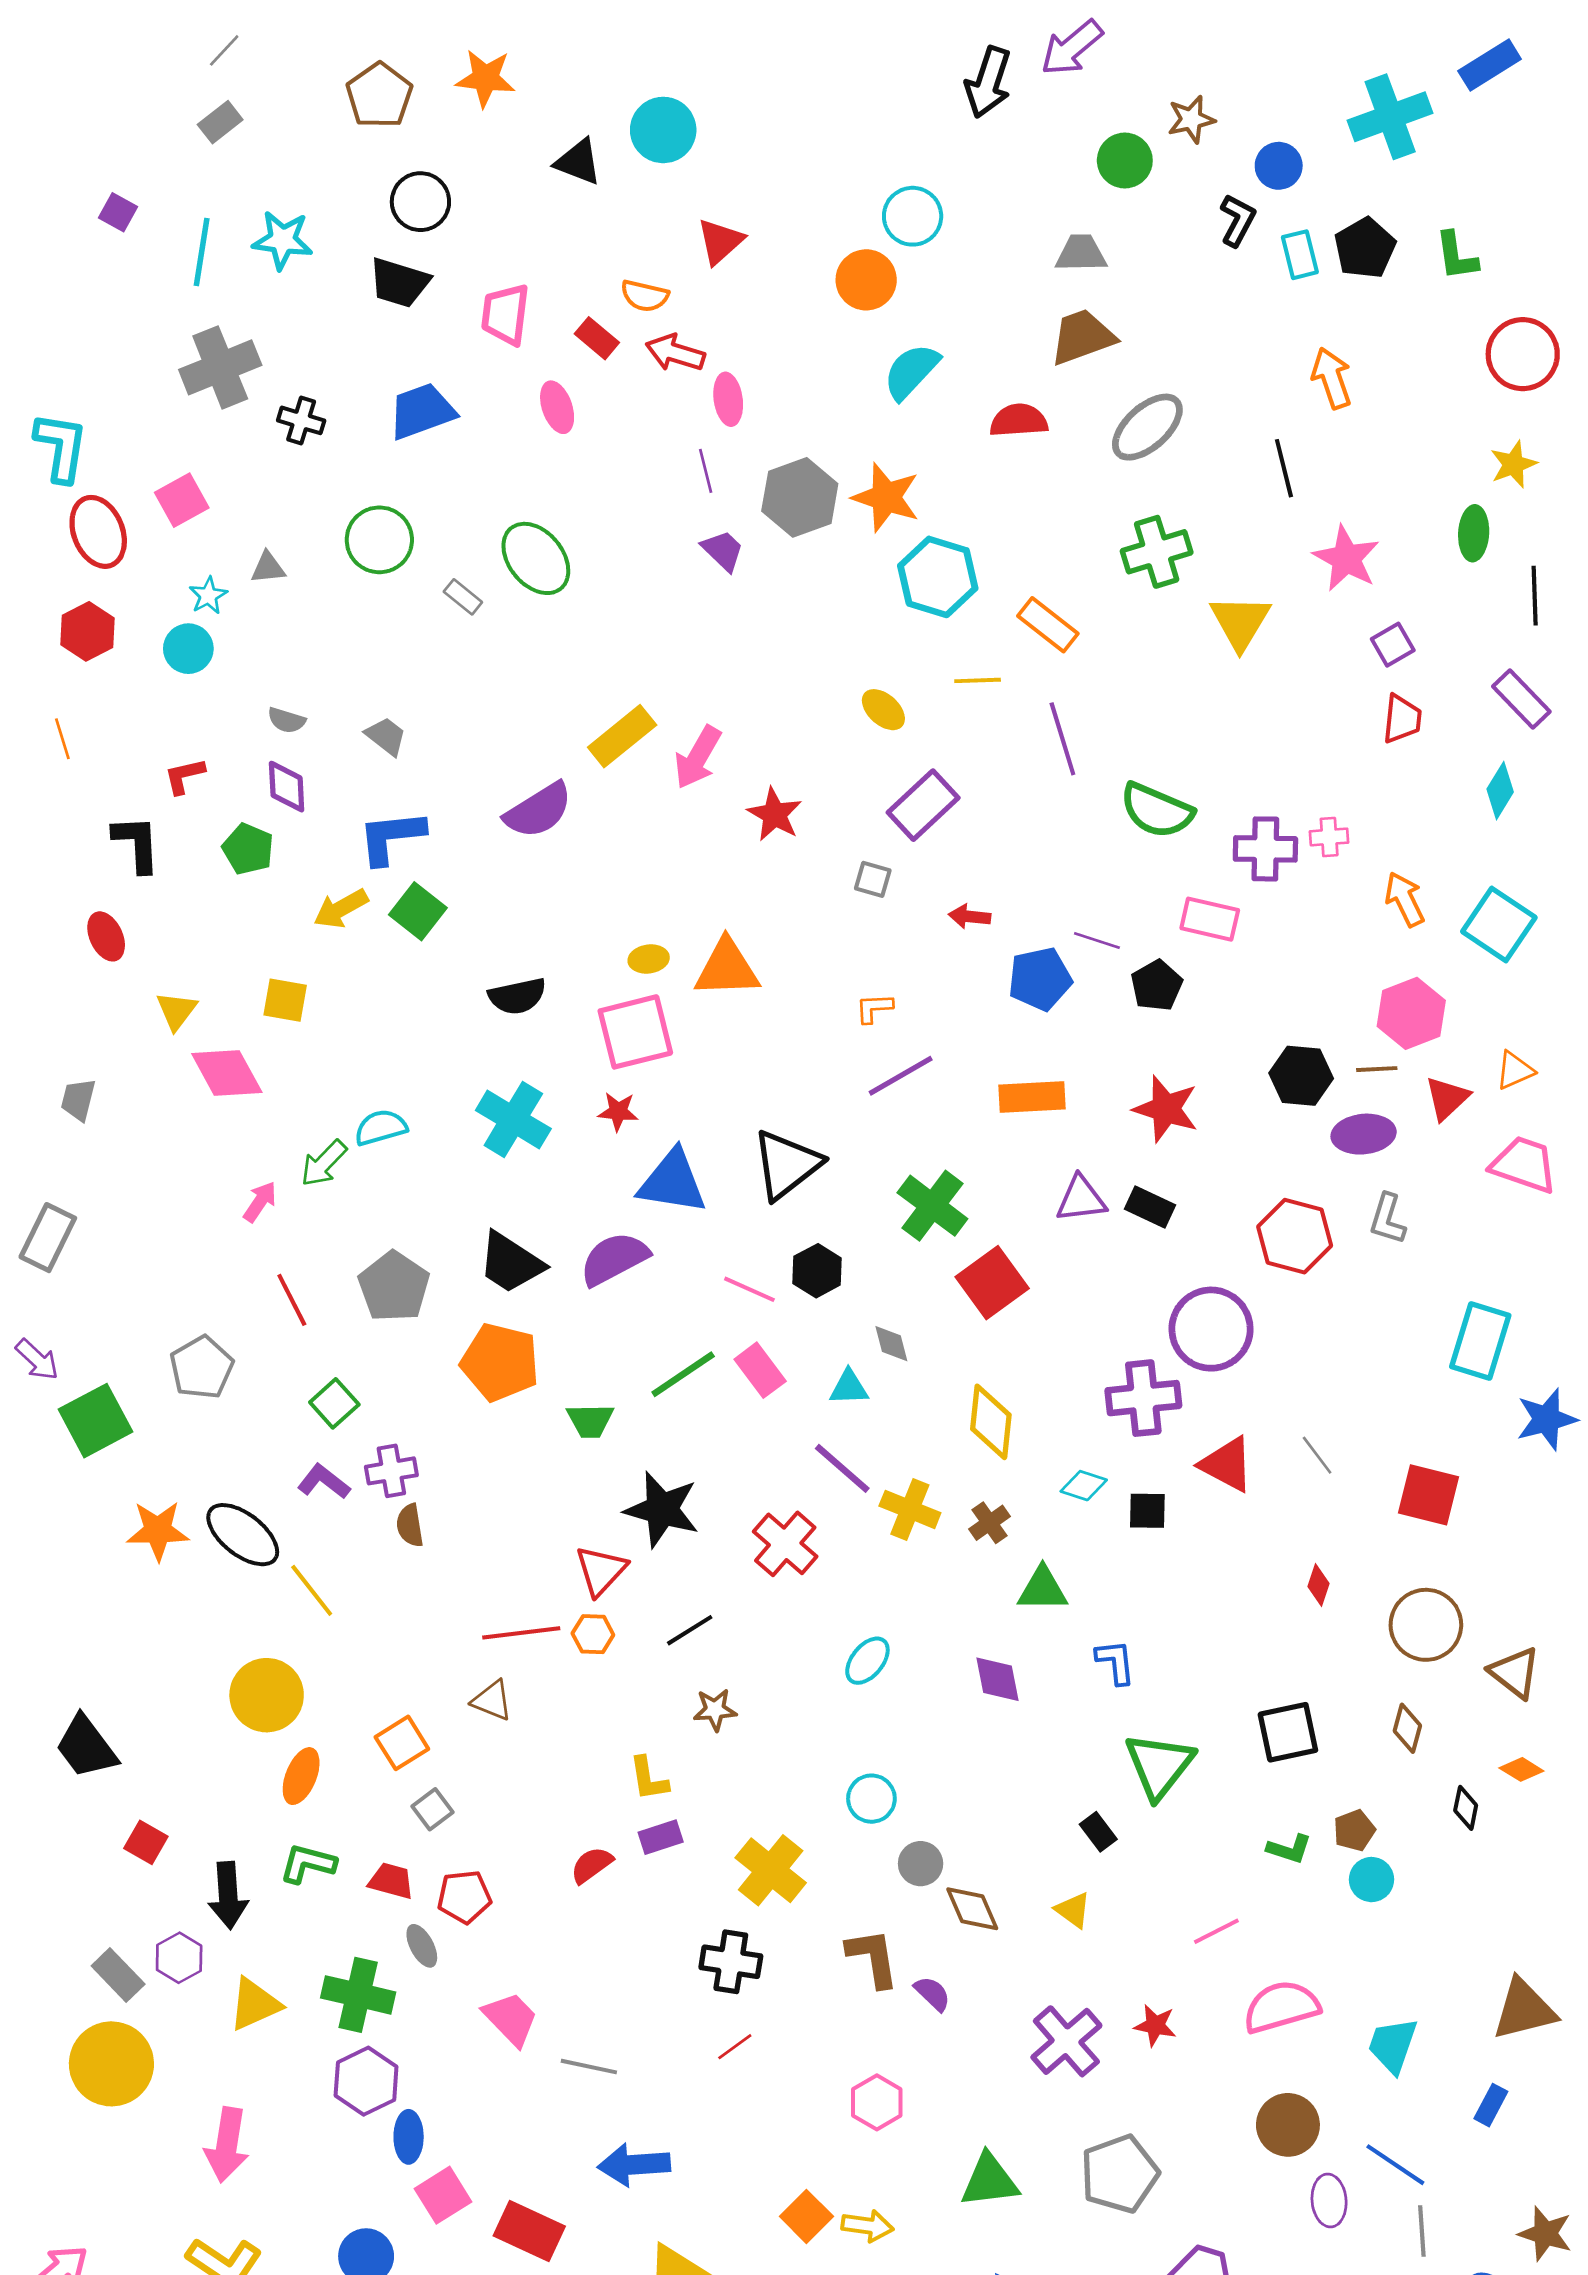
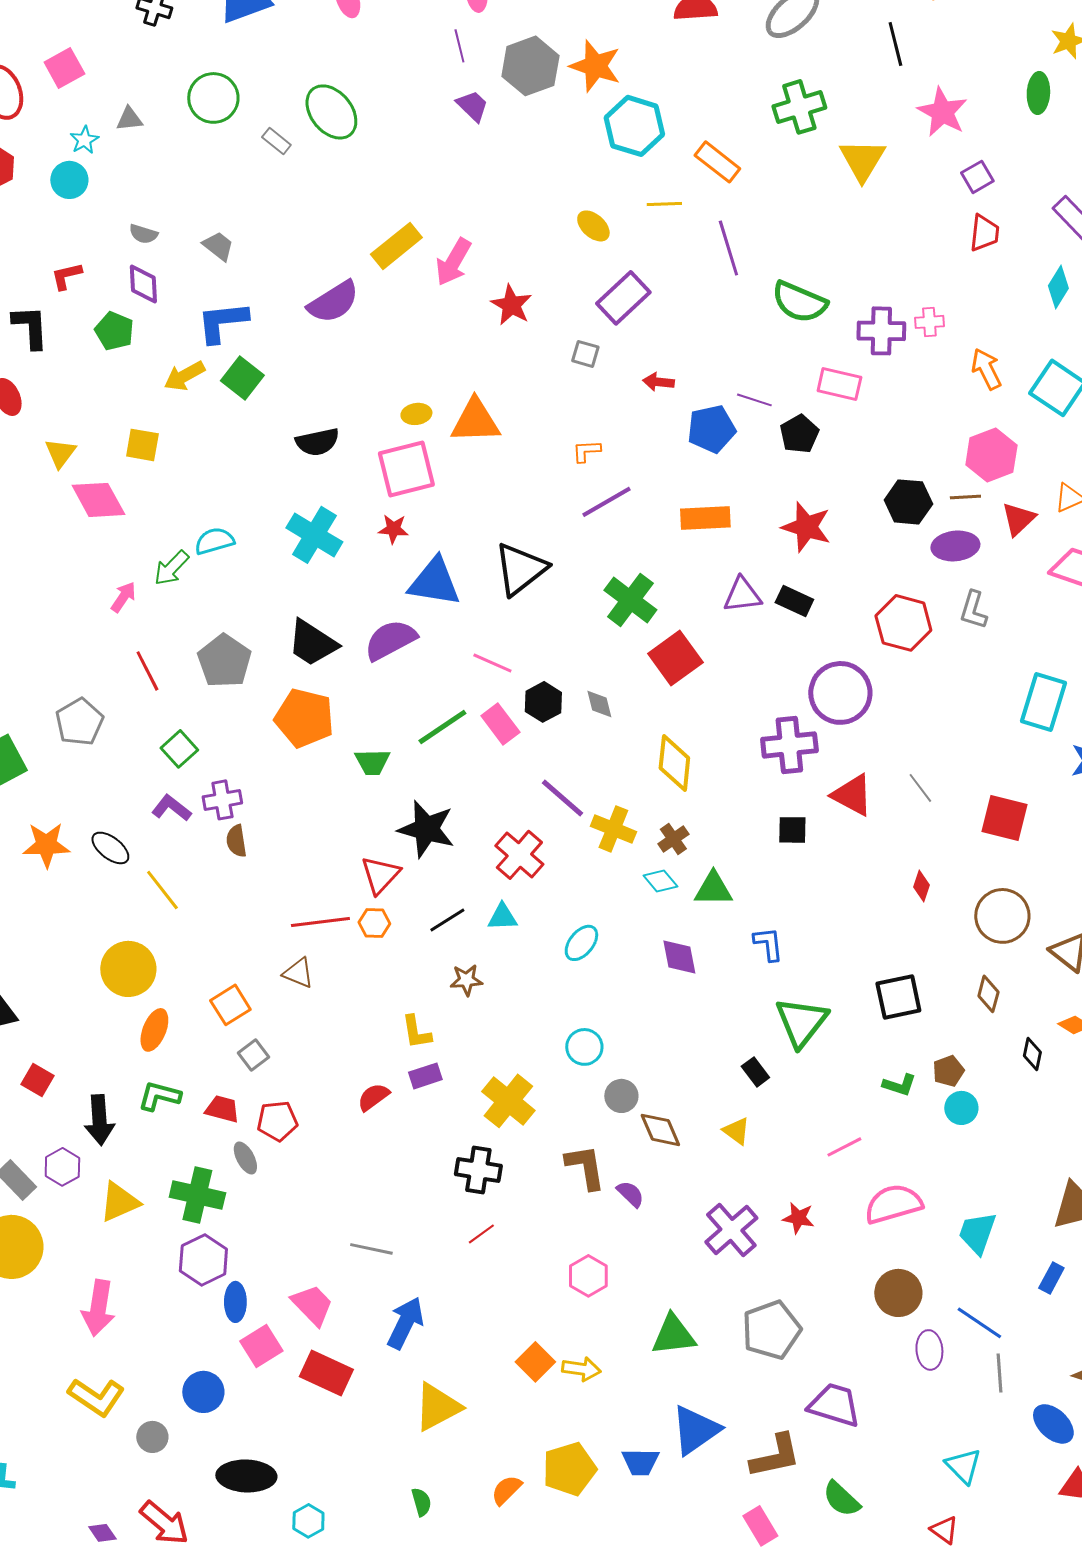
black hexagon: (817, 1271) -> (543, 702), moved
cyan triangle: (849, 1387) -> (502, 917), moved
cyan diamond: (1084, 1486) -> (660, 881), moved, turned 32
black ellipse: (243, 1535) -> (110, 848), size x0.7
pink trapezoid: (511, 2019) -> (312, 1305), moved
blue arrow: (634, 2165) -> (405, 1323), turned 120

